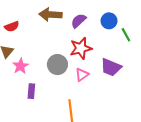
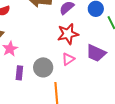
gray circle: (57, 65) -> (43, 67), moved

